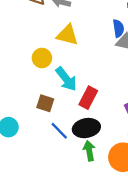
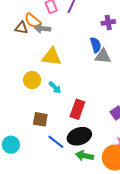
cyan arrow: (66, 79) -> (55, 88), moved, size x0.6
green arrow: (89, 151) -> (85, 156), turned -60

